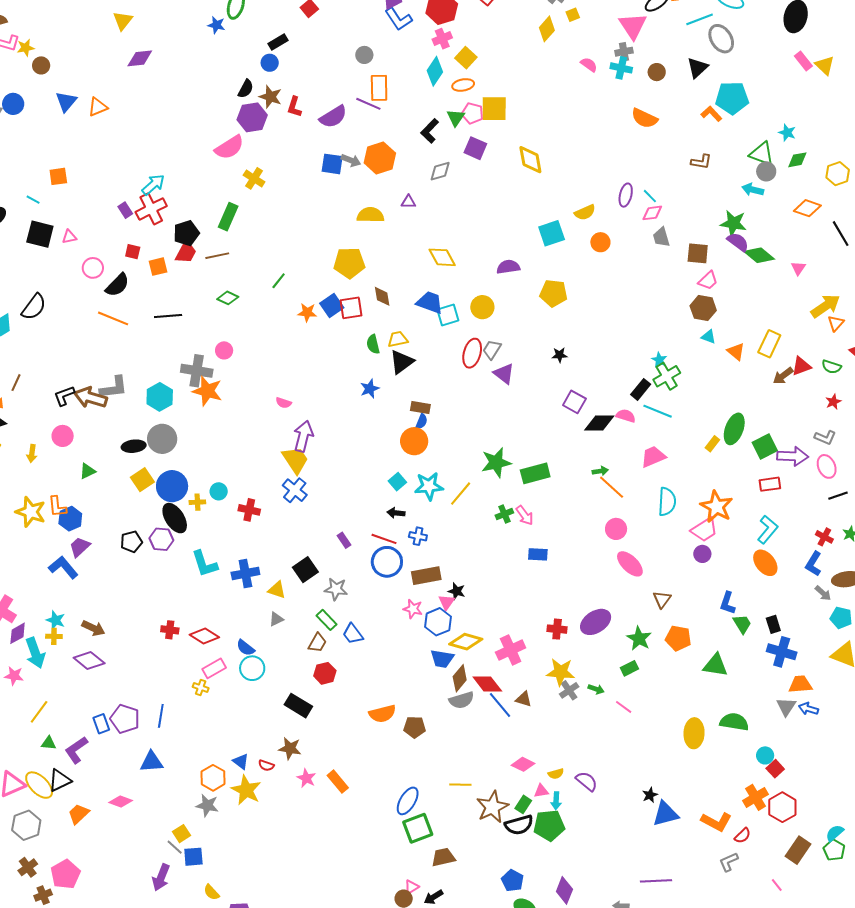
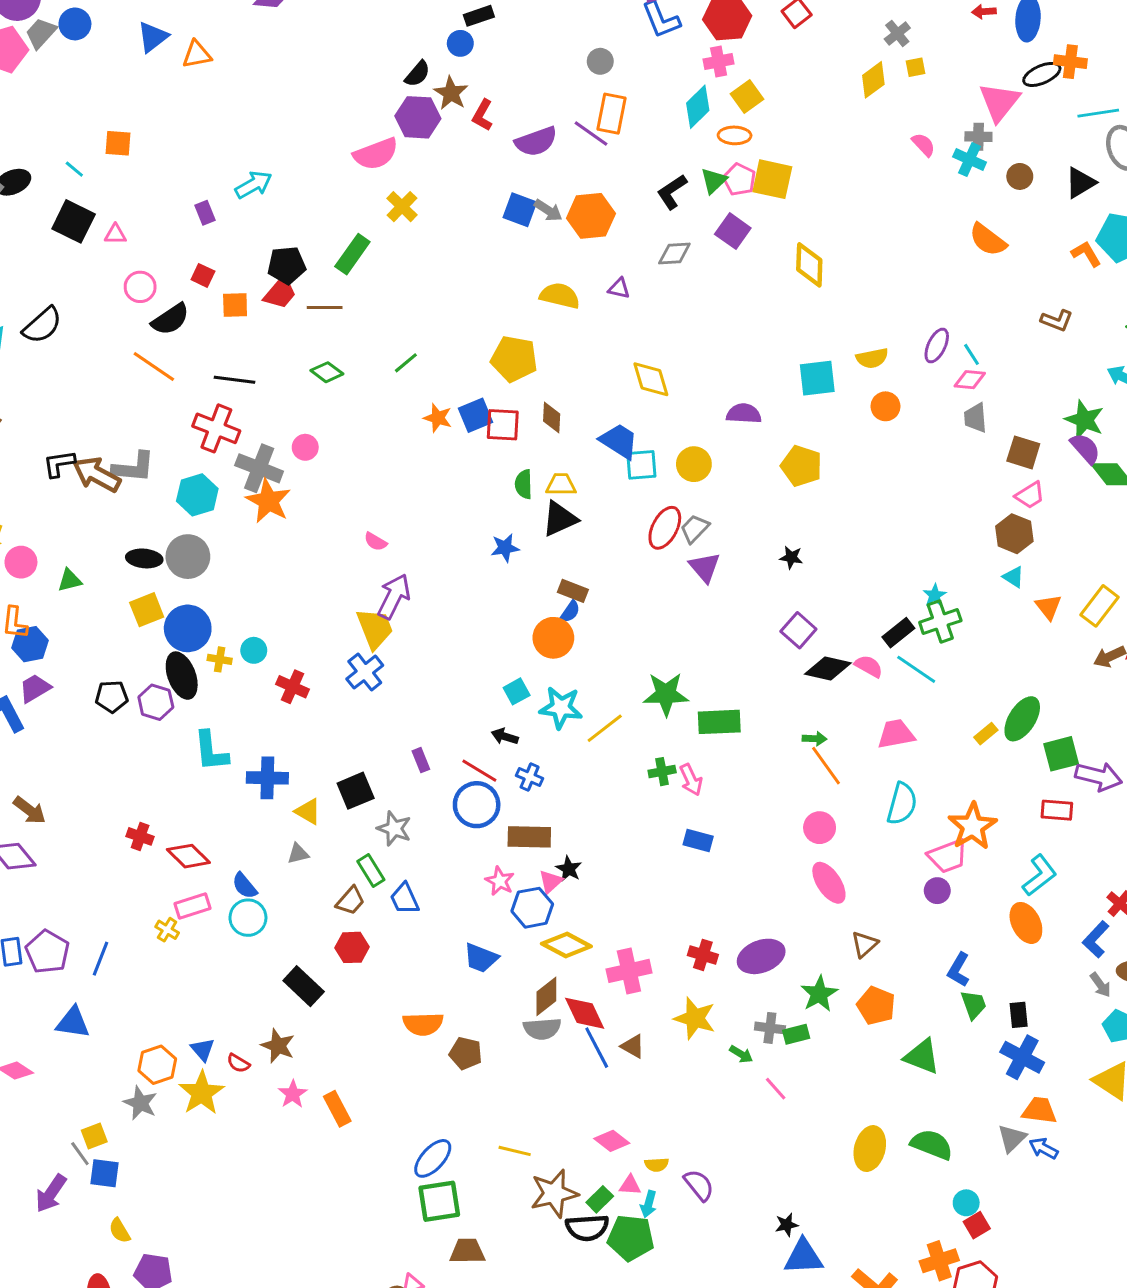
red cross: (151, 209) -> (216, 428), moved, turned 36
pink circle: (63, 436) -> (21, 562), moved
blue trapezoid: (442, 659) -> (481, 958), moved
gray cross: (569, 690) -> (770, 1028), moved, turned 30

